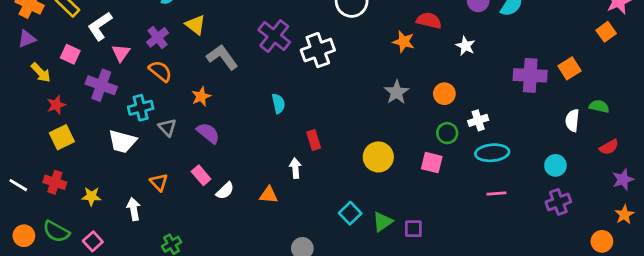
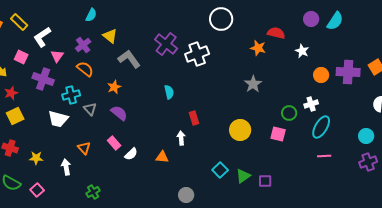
orange circle: (444, 94) -> (321, 75), moved
cyan ellipse: (492, 153) -> (321, 127), turned -55

